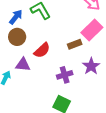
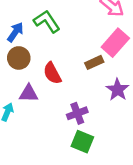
red semicircle: (42, 50) -> (52, 73), turned 108
purple cross: (65, 75) -> (77, 113), moved

